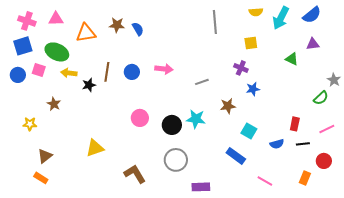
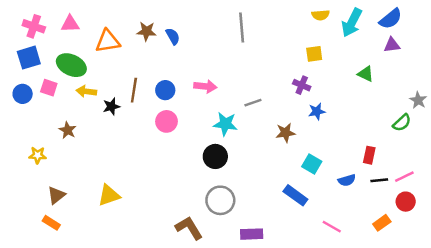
gray line: (215, 22) -> (242, 28), moved
purple triangle: (313, 44) -> (392, 45), moved
pink circle: (140, 118) -> (167, 121), moved
cyan star: (196, 119) -> (225, 124), moved
pink line: (327, 129) -> (404, 177), moved
yellow triangle: (95, 148) -> (109, 195), moved
brown L-shape: (135, 174) -> (189, 228), moved
orange rectangle: (305, 178) -> (382, 223), turned 32

